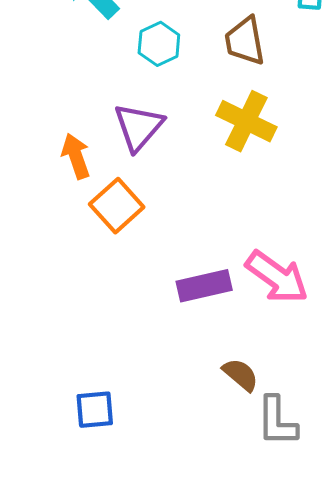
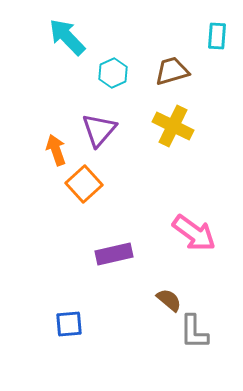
brown trapezoid: (245, 41) -> (172, 71), turned 84
purple rectangle: (204, 286) -> (114, 254), moved

